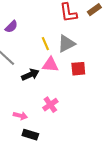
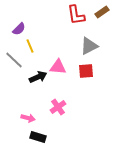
yellow line: (45, 44) -> (30, 46), moved
gray triangle: (66, 44) -> (89, 46), moved

